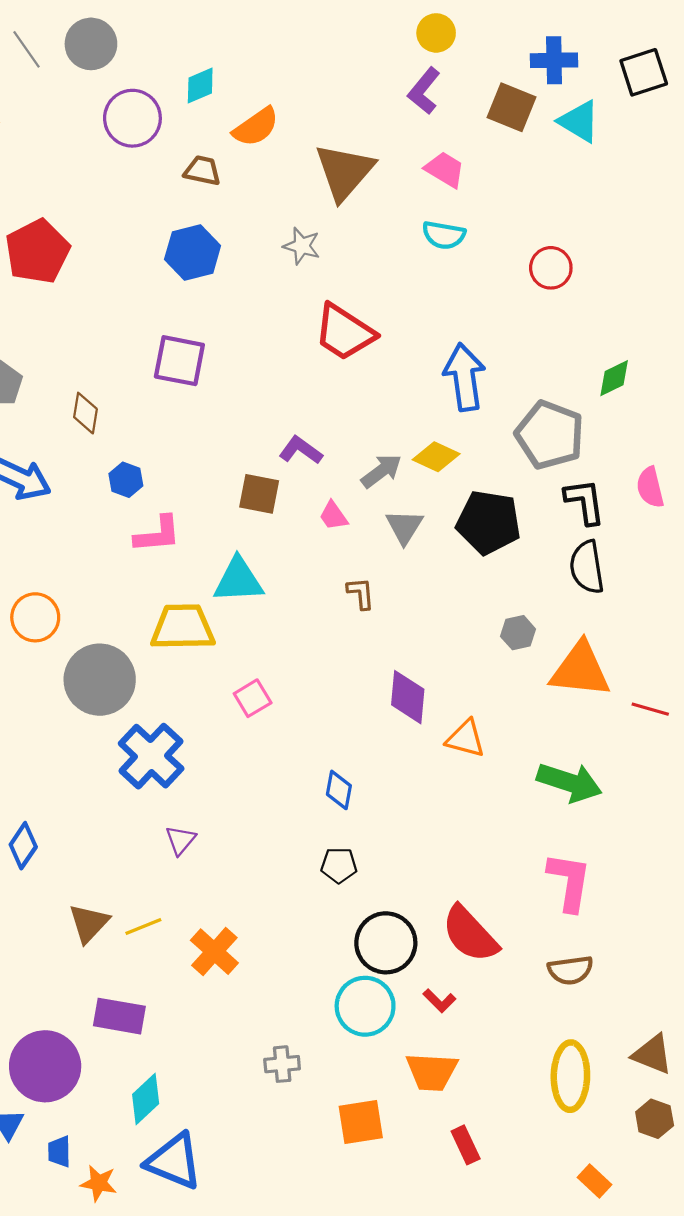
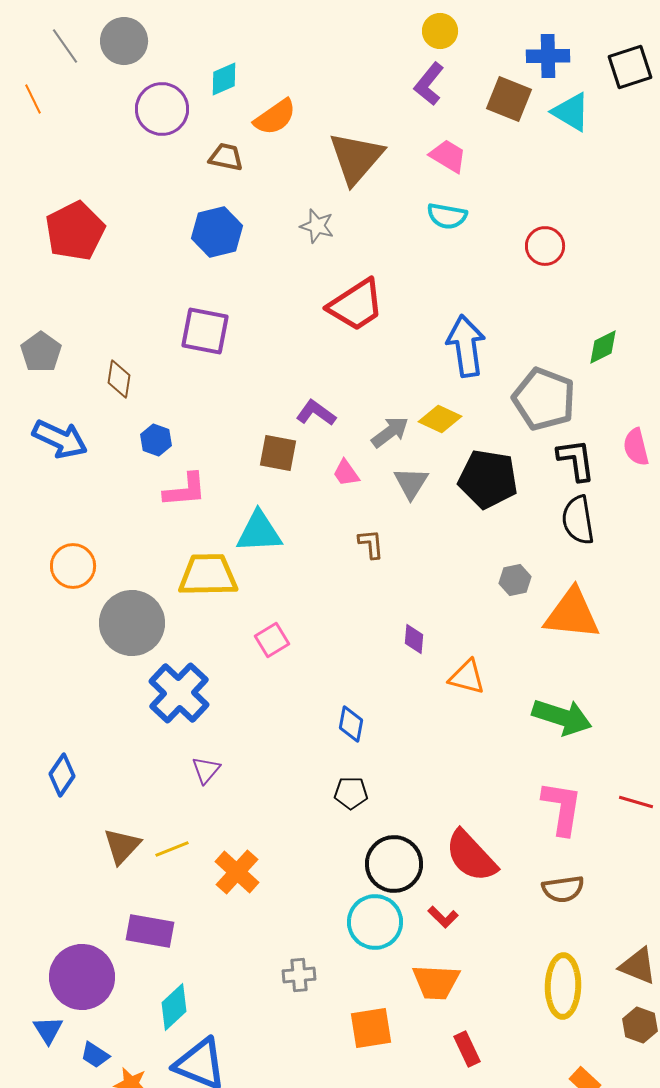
red trapezoid: (344, 332) -> (356, 305), turned -66
purple diamond: (408, 697) -> (414, 639), size x0.6
red line: (650, 709) -> (636, 802), moved
blue trapezoid: (59, 1151) -> (95, 1055), turned -56

